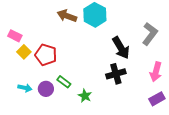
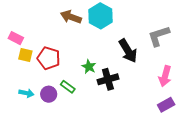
gray L-shape: (150, 34) -> (159, 36), turned -145
yellow square: (24, 52) -> (25, 55), turned -32
black cross: (116, 74) -> (108, 79), moved
green star: (85, 96) -> (89, 67), moved

